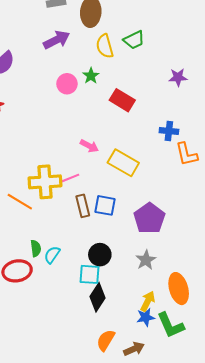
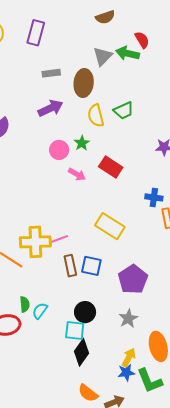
pink arrow: (89, 146) -> (77, 174), moved
orange semicircle: (106, 340) -> (88, 393), turned -85

